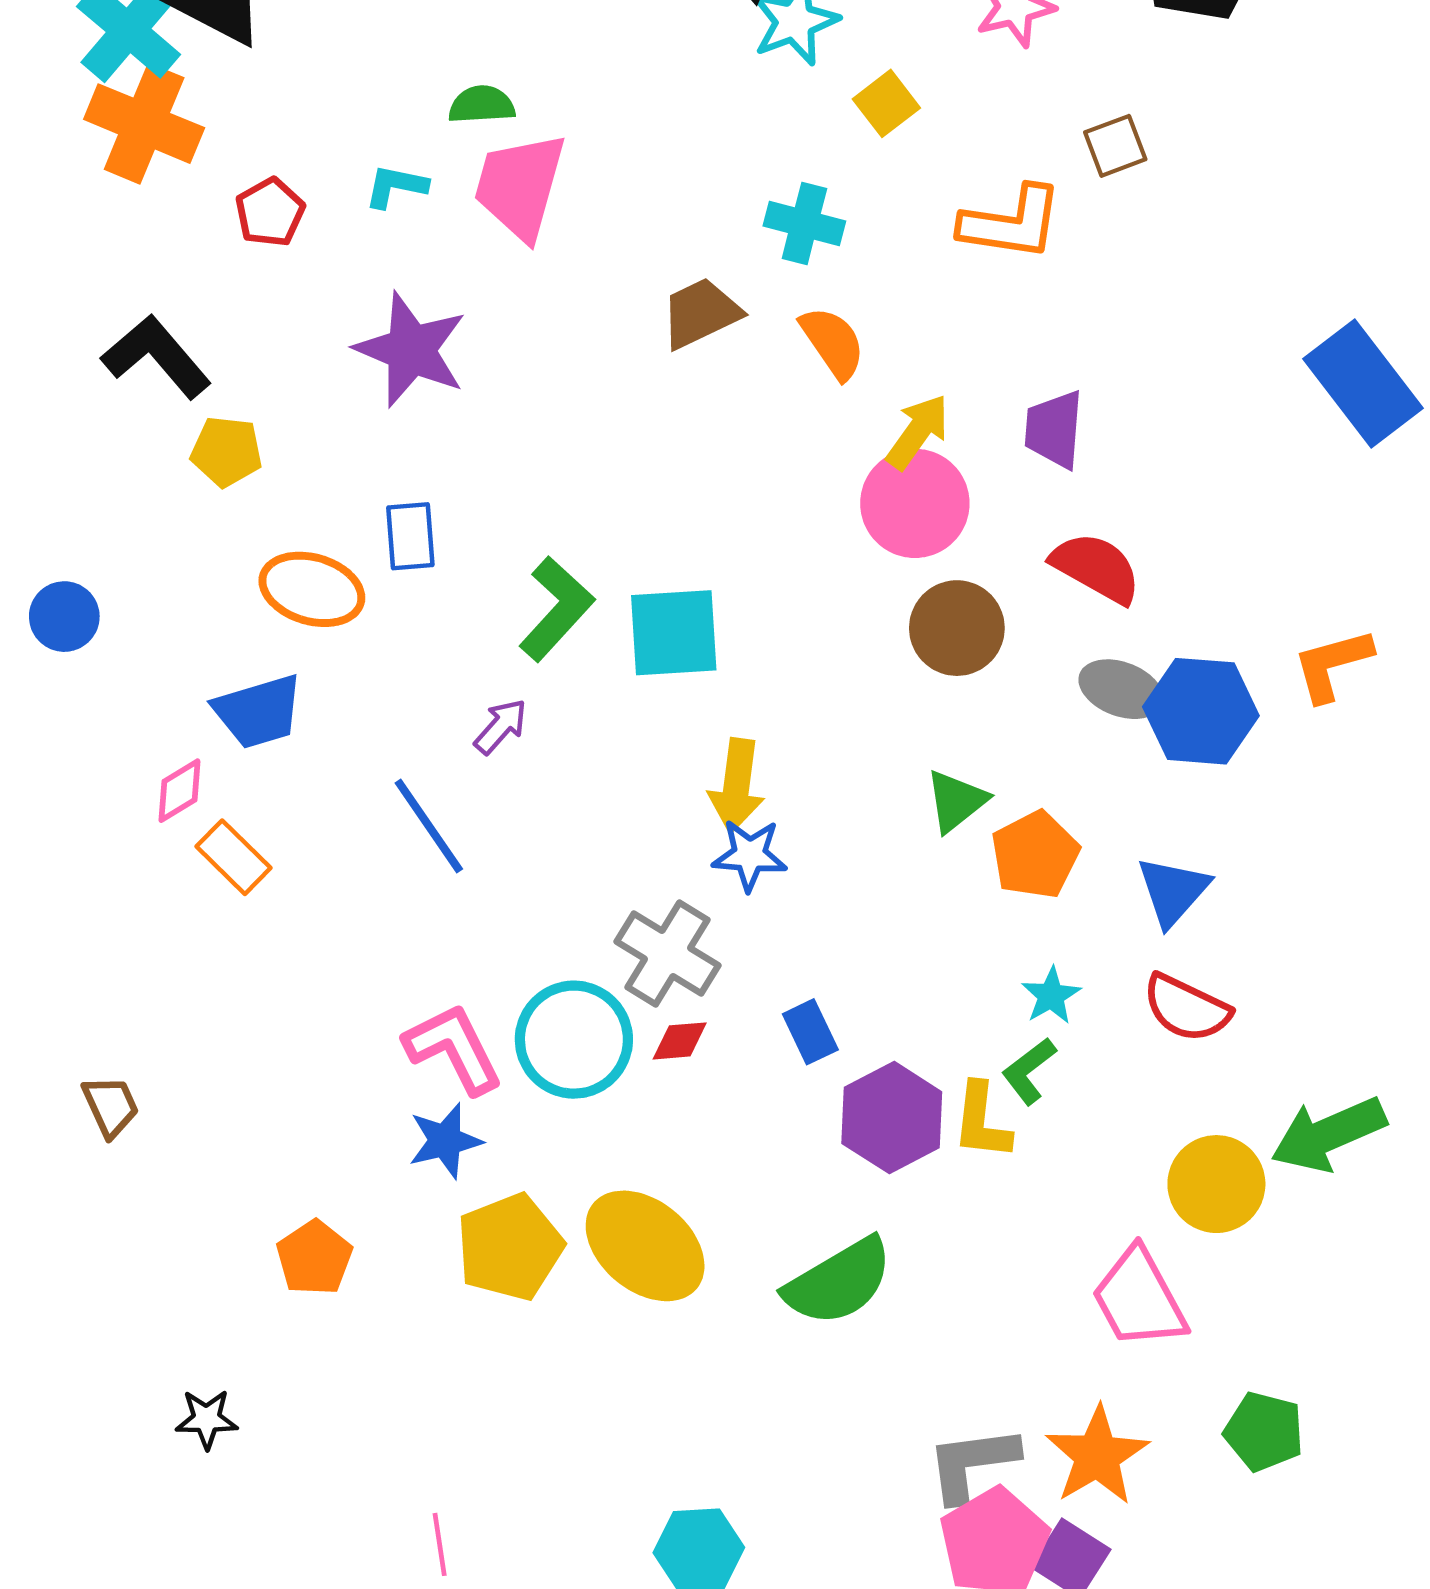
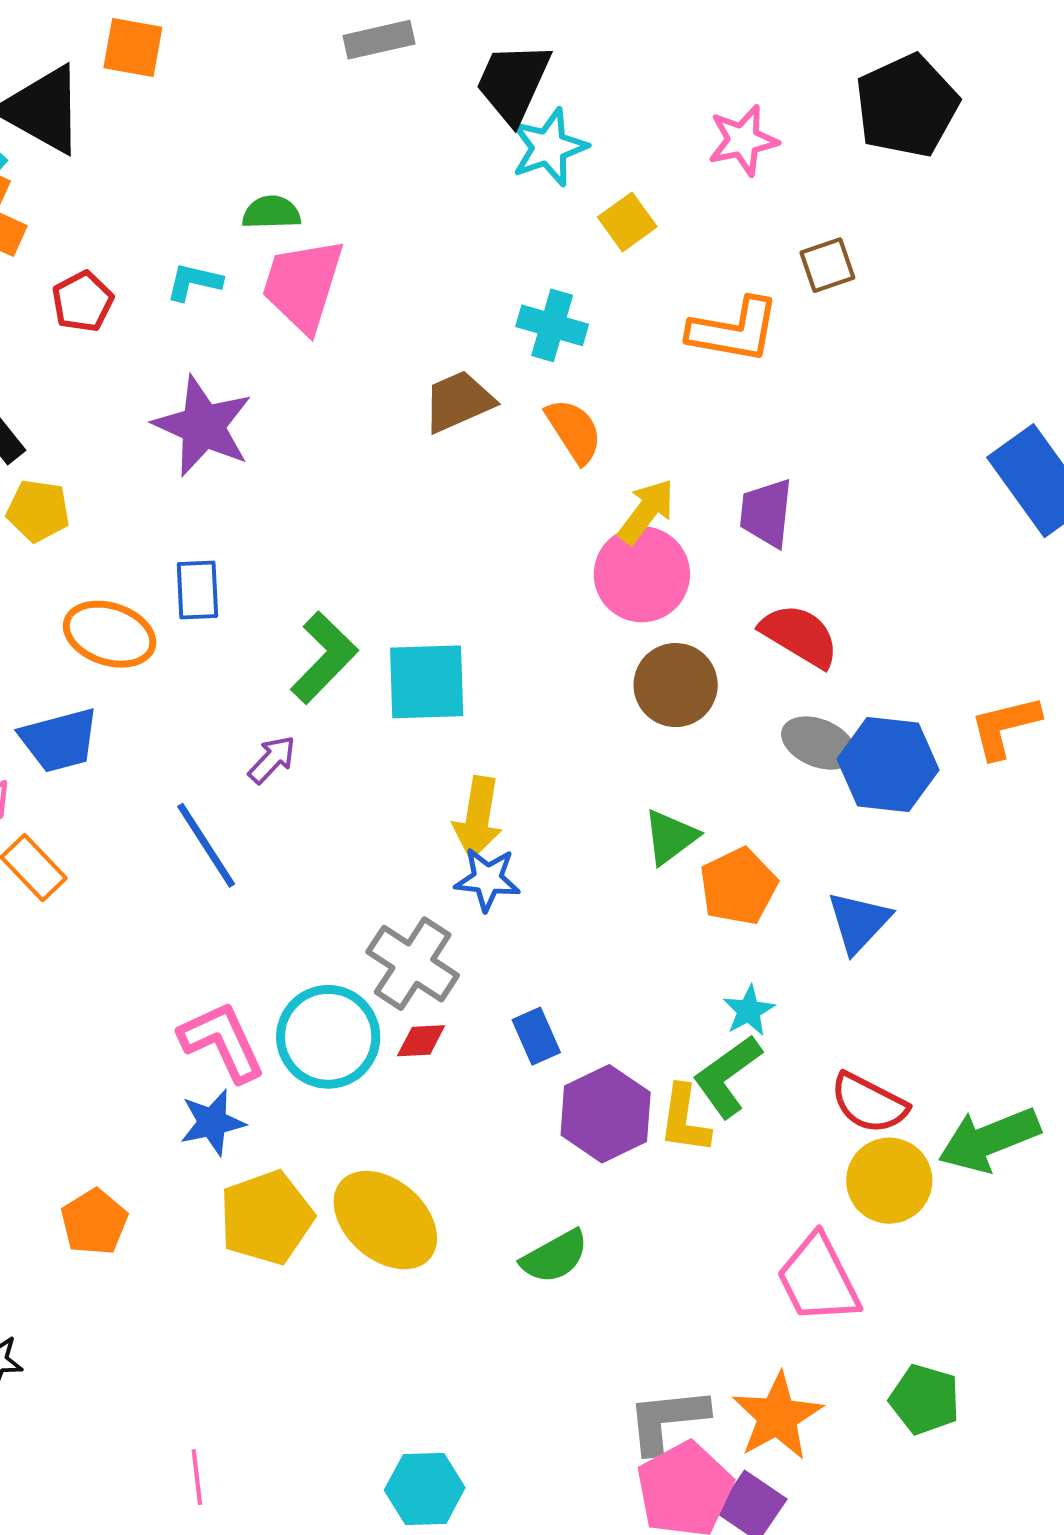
red semicircle: (1186, 1008) -> (869, 1103), moved
green L-shape: (1029, 1071) -> (727, 1076), size x1.4
green semicircle: (839, 1282) -> (555, 1257), size x0.7

